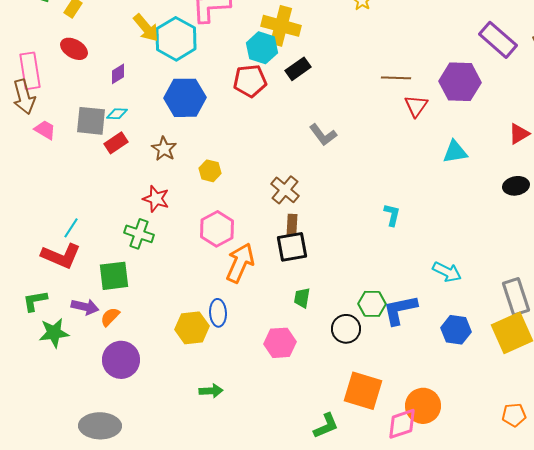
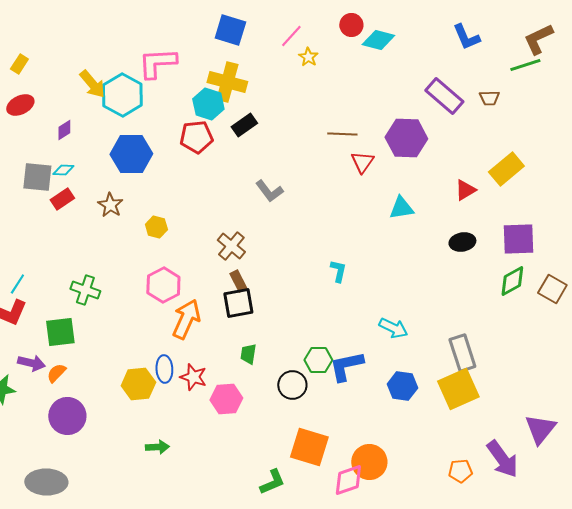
red ellipse: (74, 49) -> (20, 105), turned -56
red star: (156, 199) -> (193, 377), moved
brown rectangle: (292, 225) -> (238, 281), turned -30

